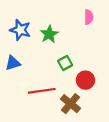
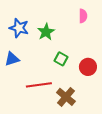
green square: (65, 63) -> (61, 59), turned -32
red circle: (85, 80) -> (88, 67), moved

